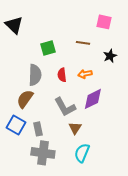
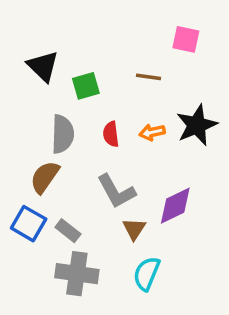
black triangle: (14, 25) -> (43, 66), moved
black star: (110, 56) -> (197, 125), moved, size x1.6
purple diamond: (93, 99) -> (175, 206), moved
gray rectangle: (38, 129) -> (68, 231), turned -40

